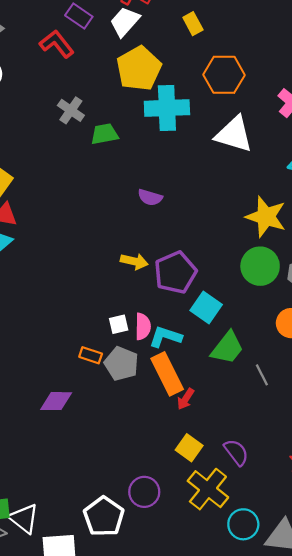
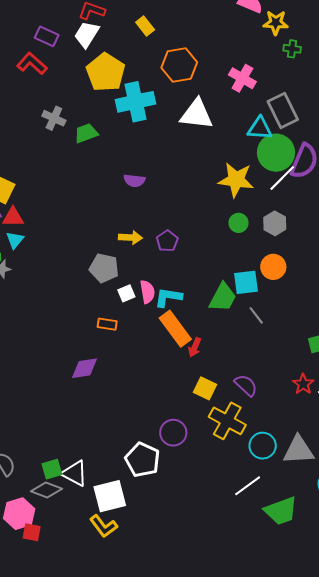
green circle: (260, 266) -> (238, 223), size x0.6
purple pentagon: (175, 273) -> (167, 241), size x0.6
cyan square: (206, 308) -> (246, 282), moved, turned -32
gray pentagon: (121, 364) -> (104, 268), moved

